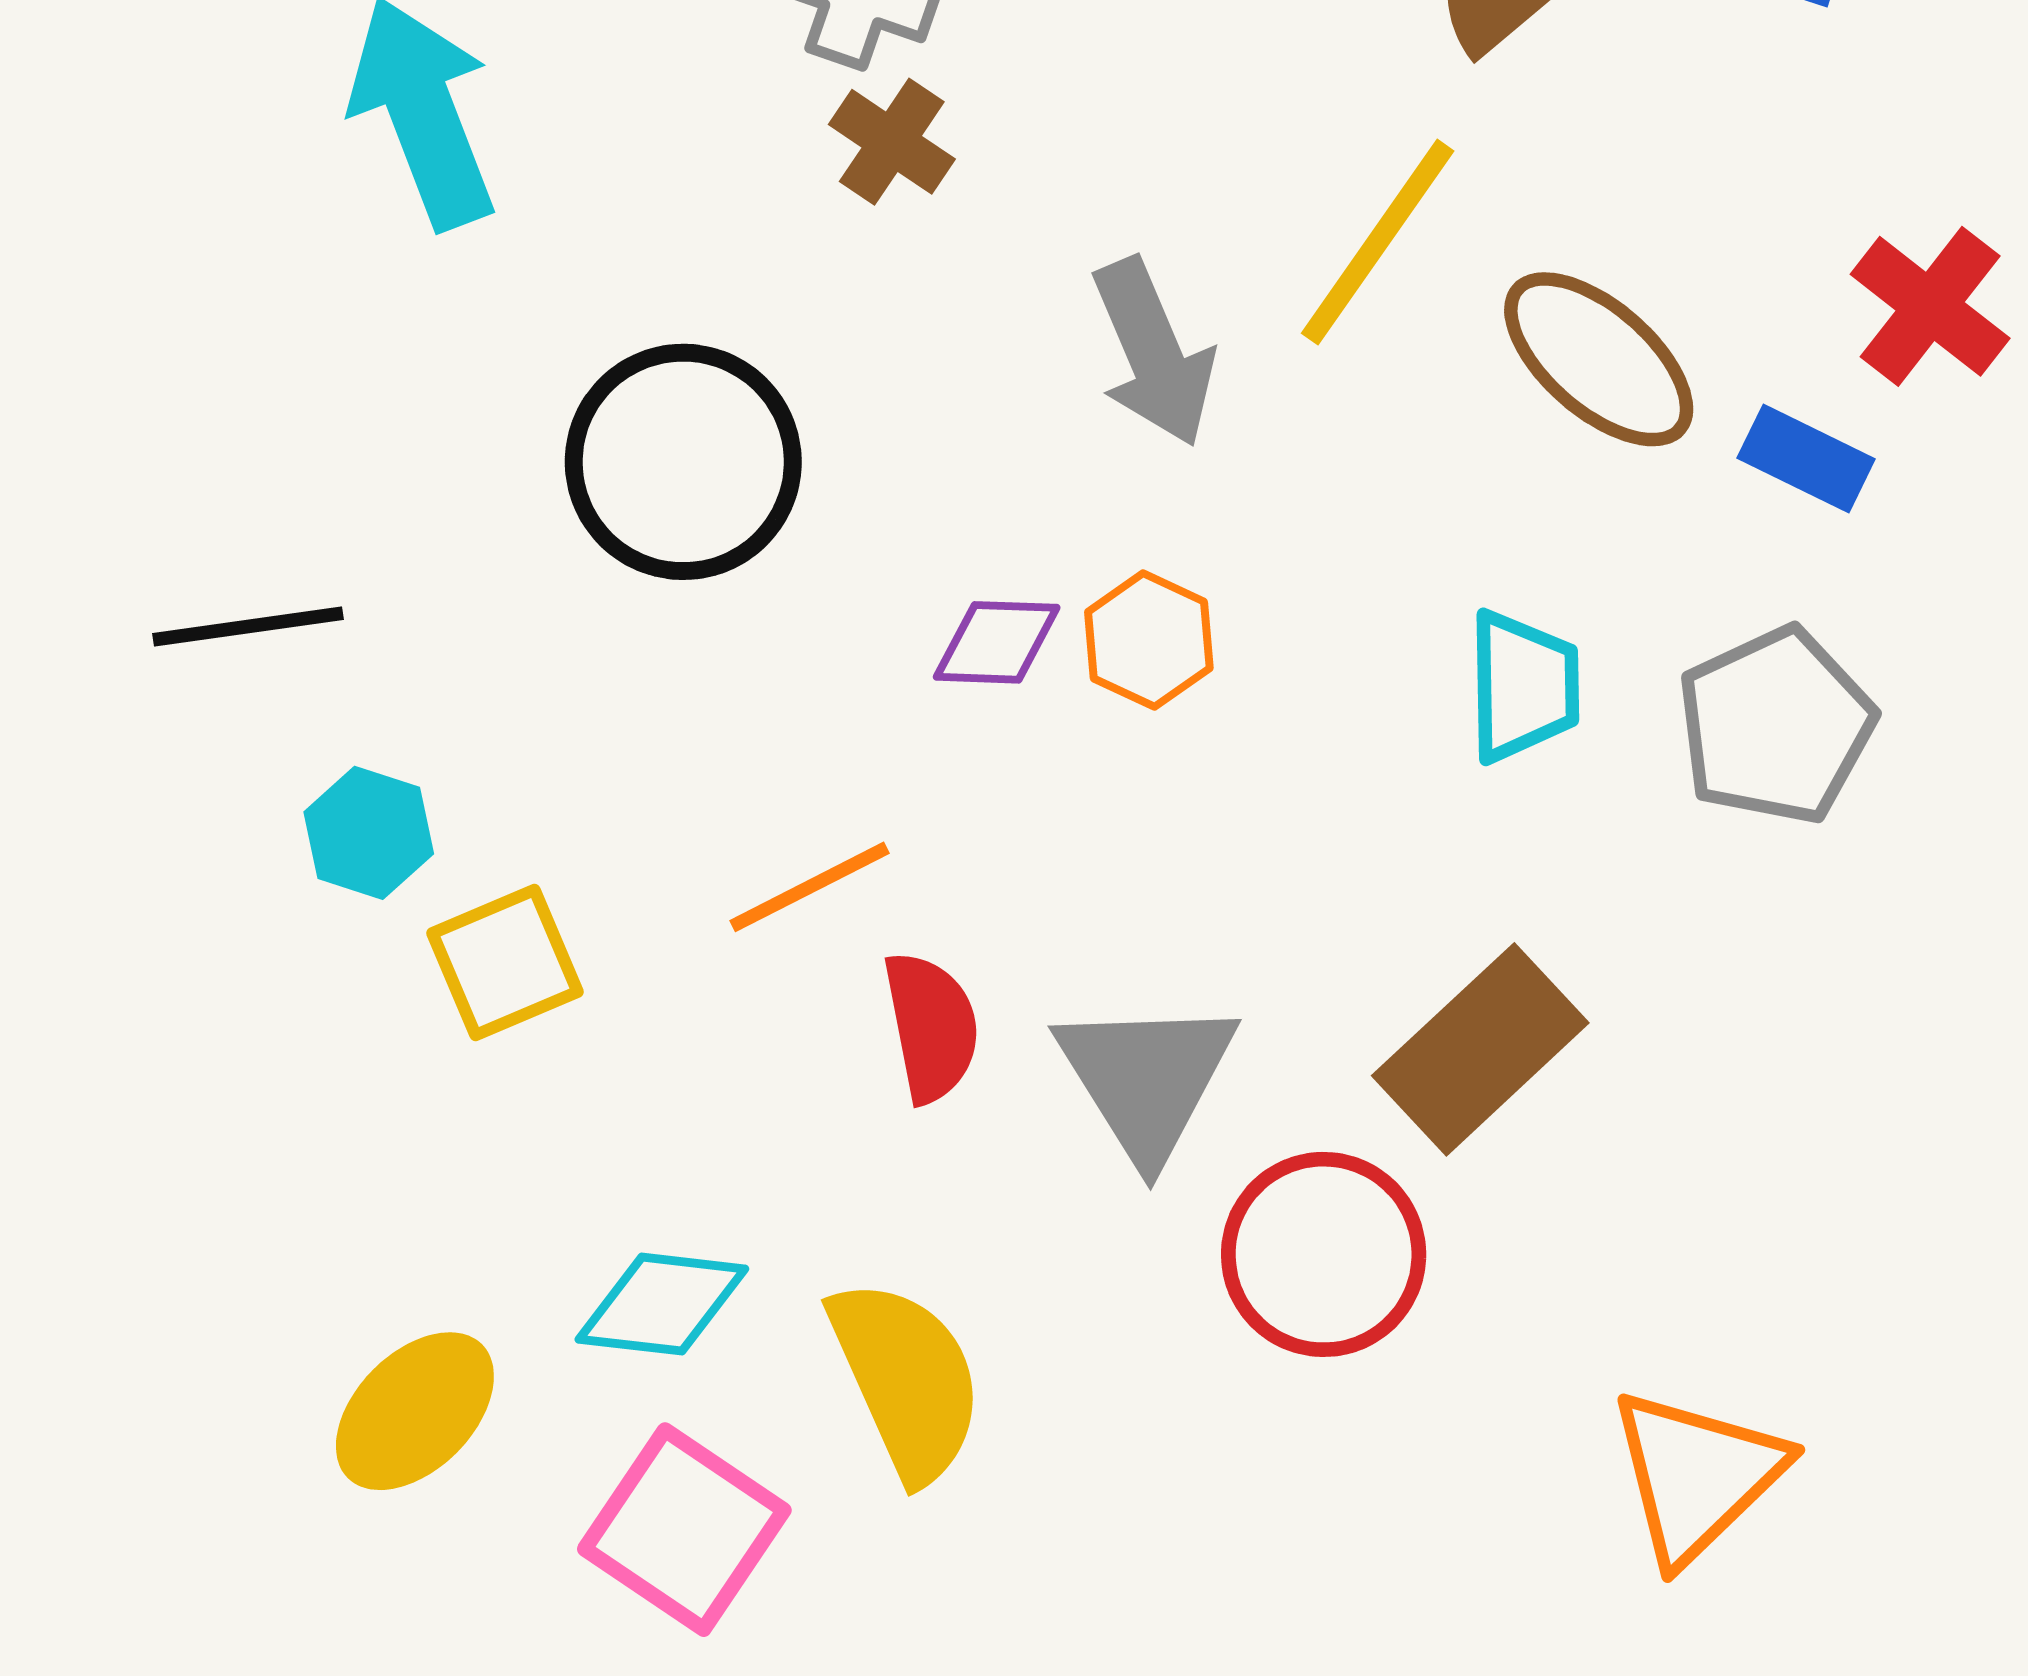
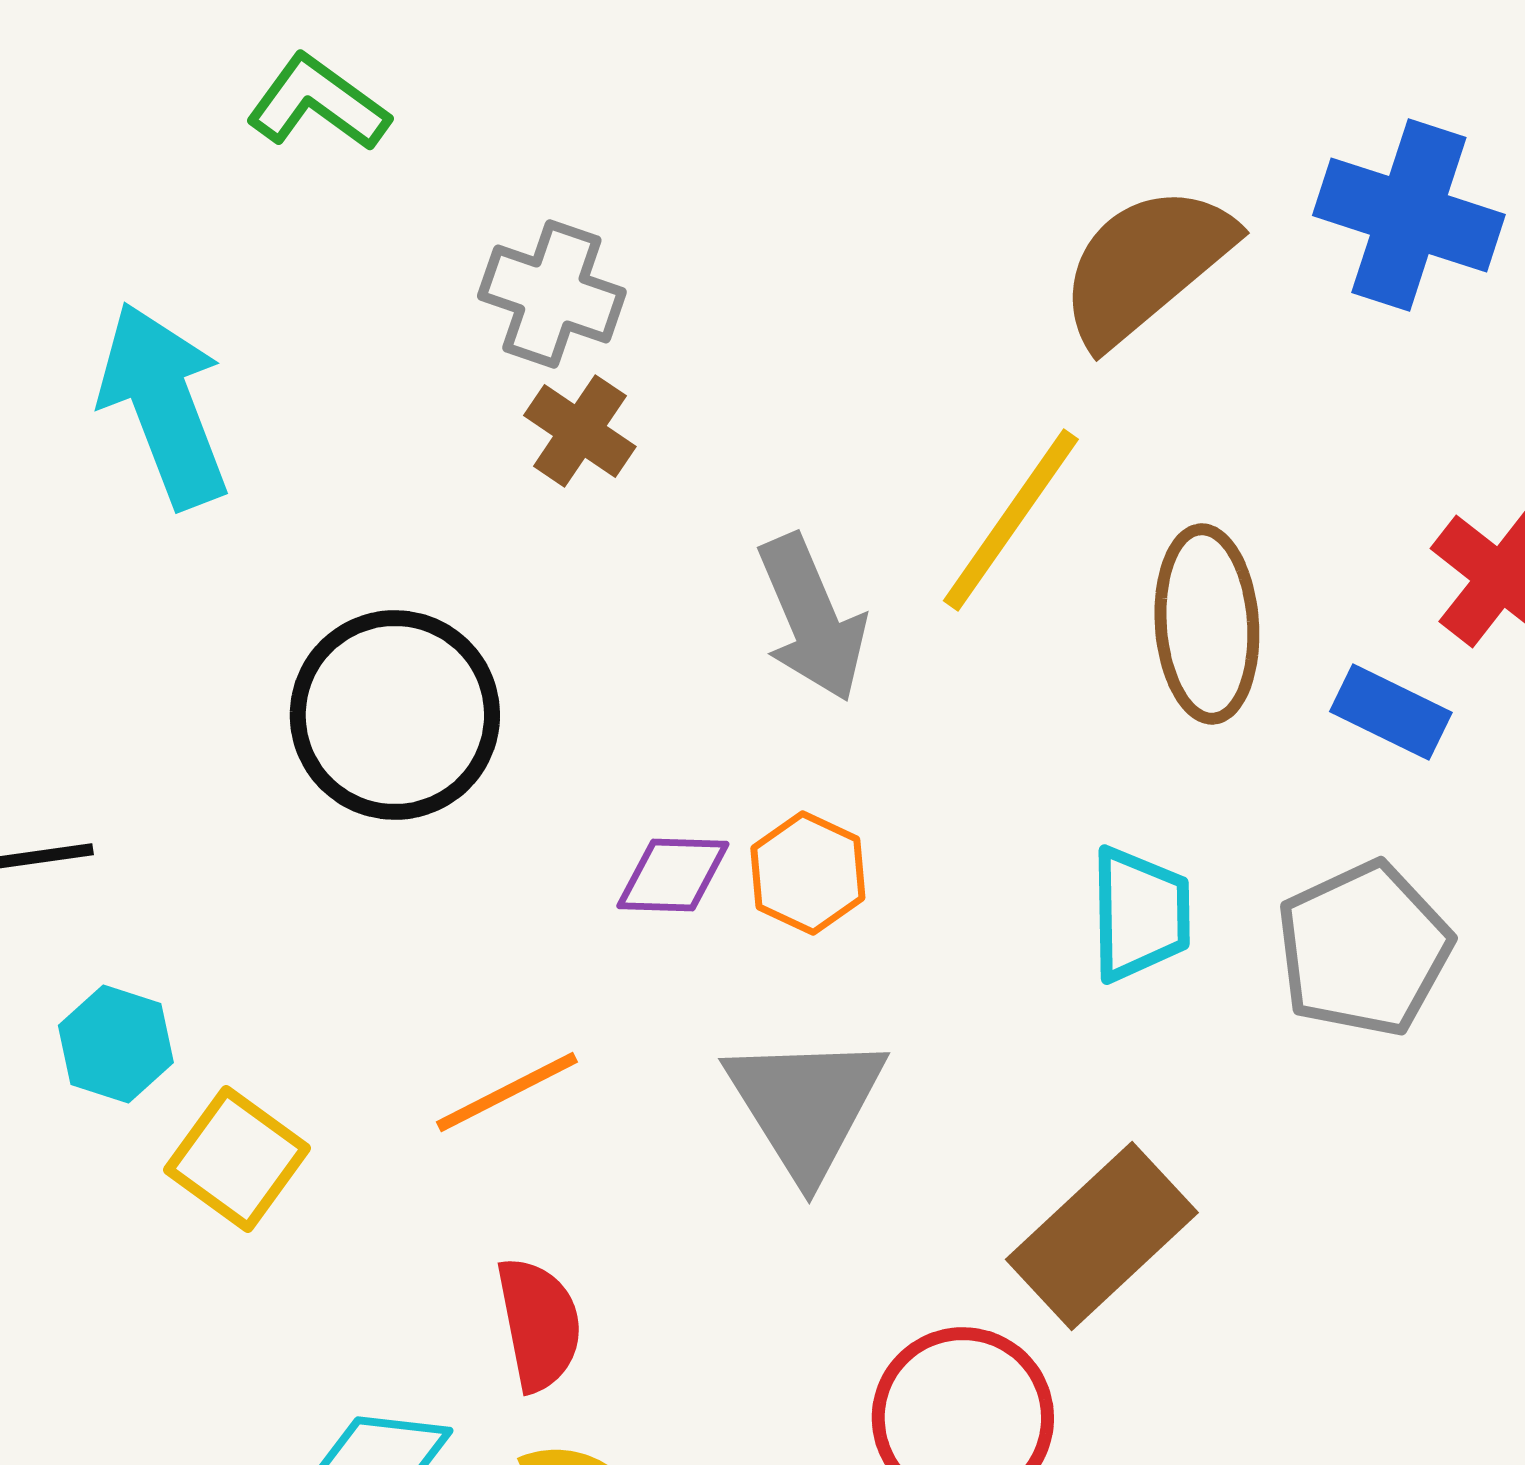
brown ellipse: (1599, 359) -> (1207, 624), turned 45
yellow square: (505, 962) -> (237, 1159), turned -31
red semicircle: (931, 1027) -> (539, 1324), moved
gray triangle: (1147, 1079) -> (806, 1105), moved

